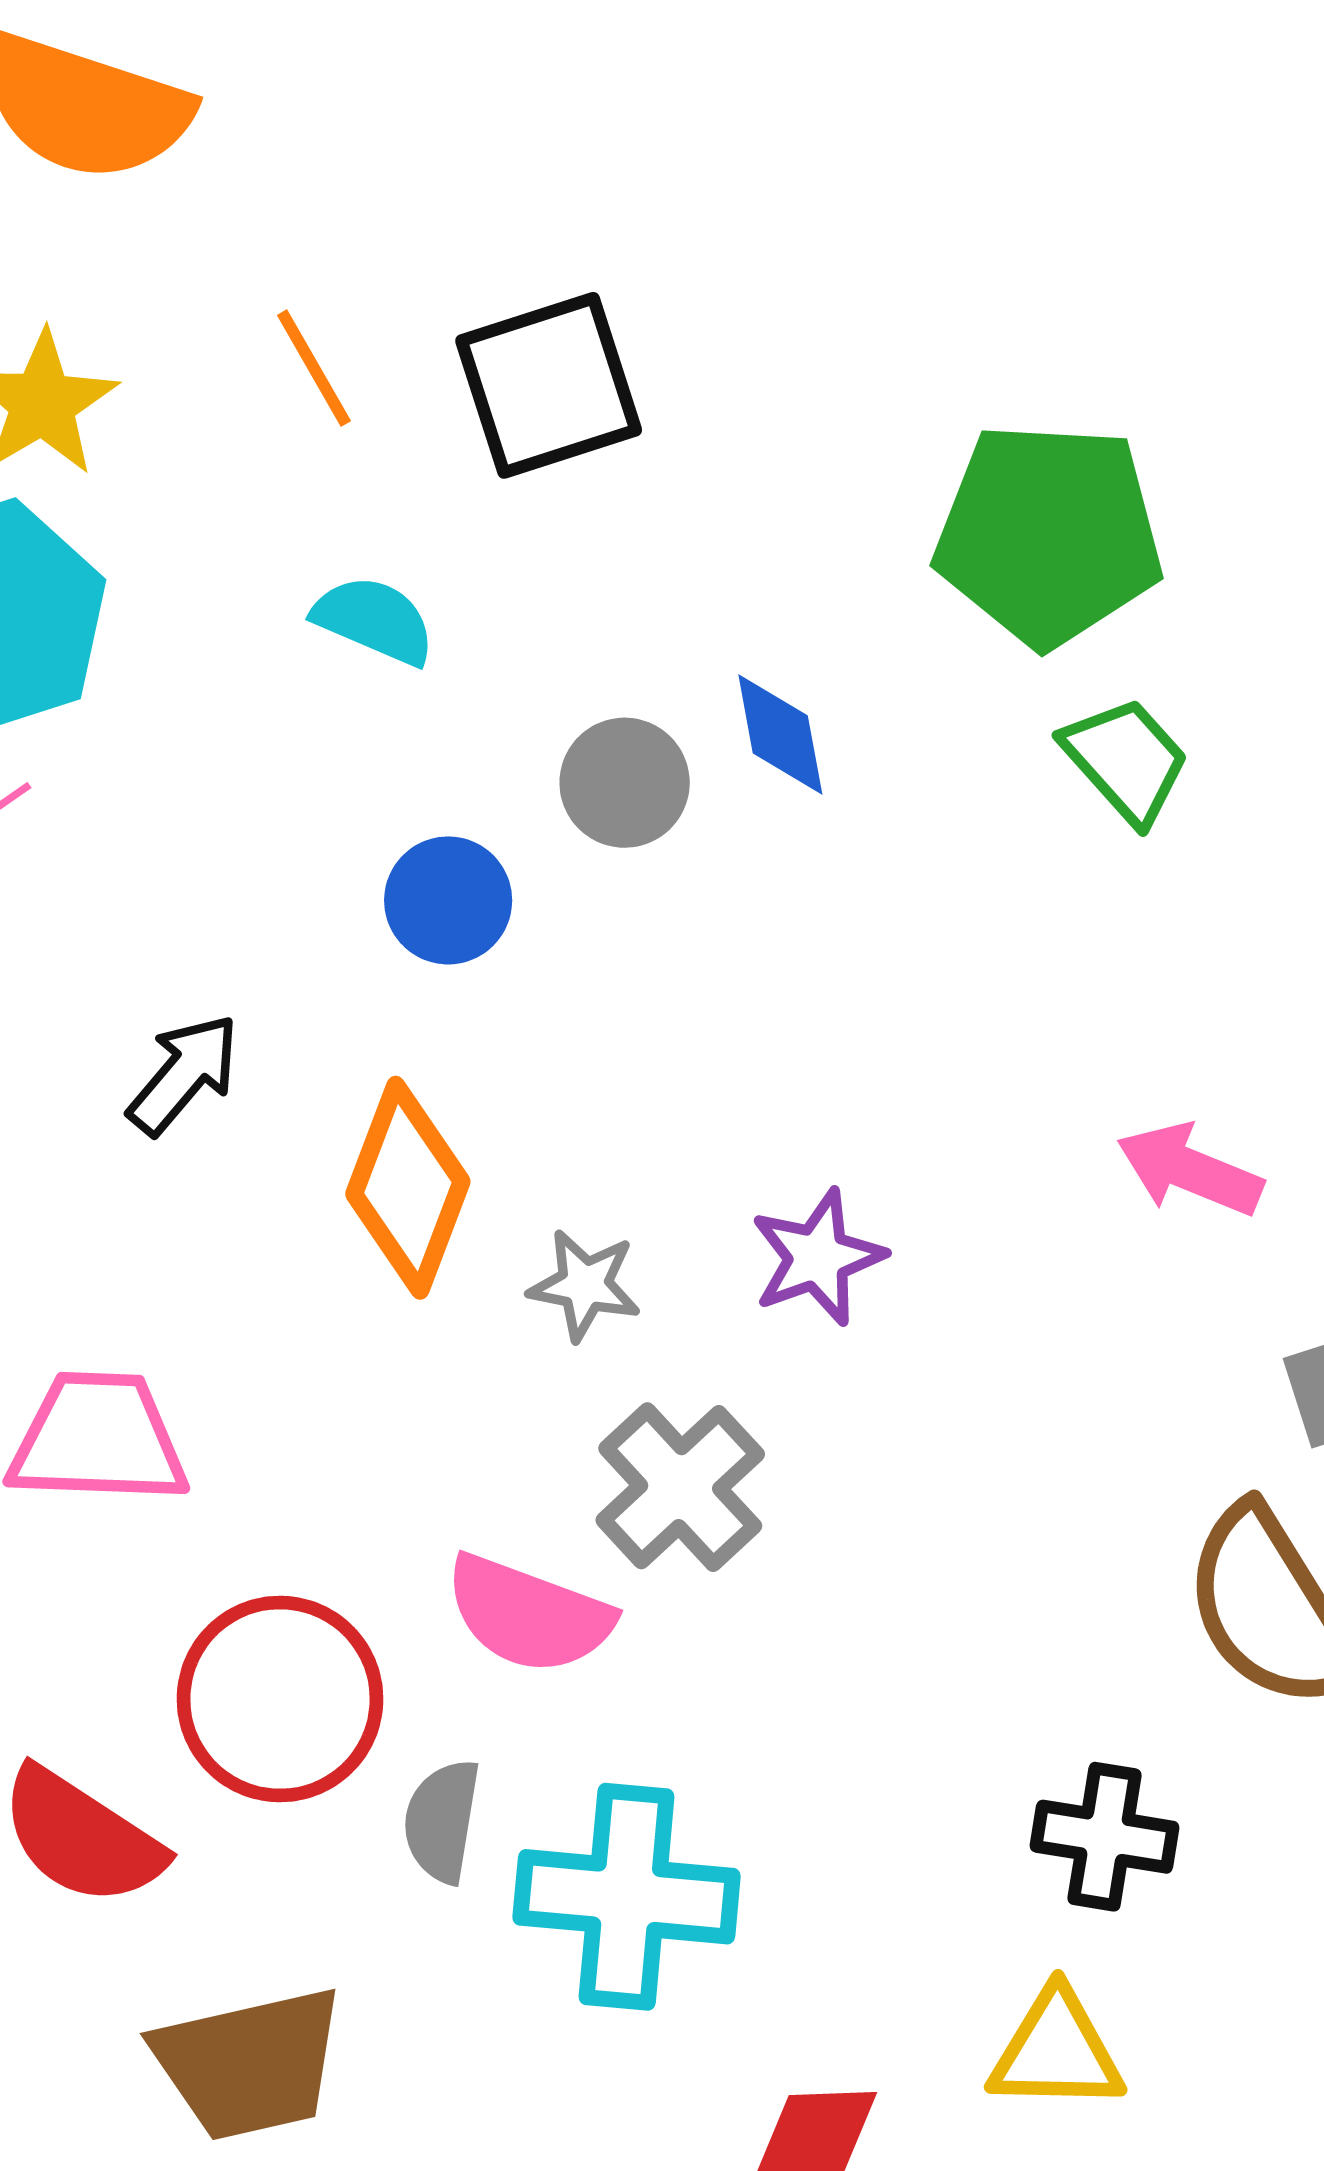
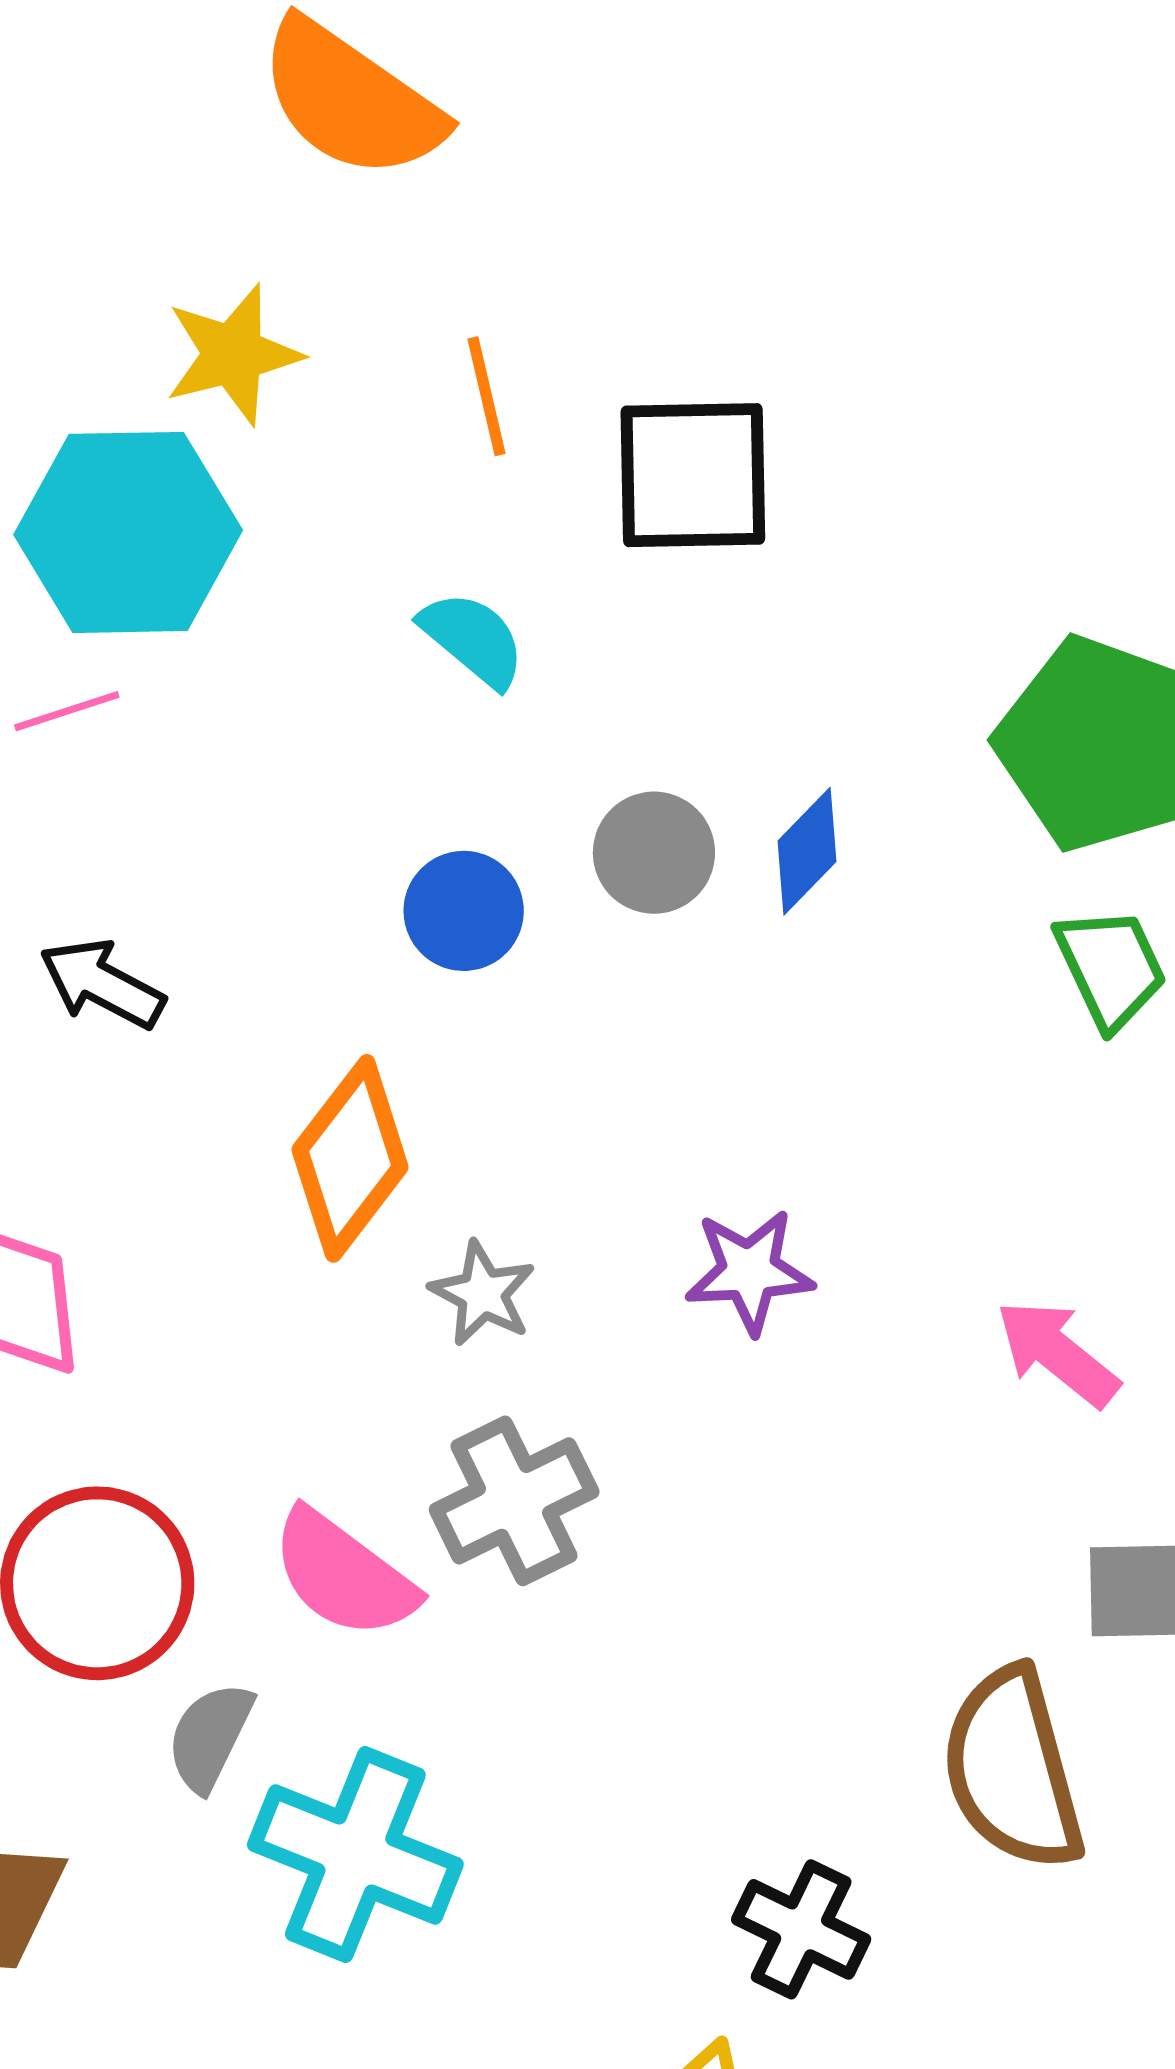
blue diamond: (780, 734) -> (807, 851), turned 38
black arrow: (184, 1074) -> (102, 984), moved, turned -119
purple star: (818, 1257) -> (749, 1271), moved

